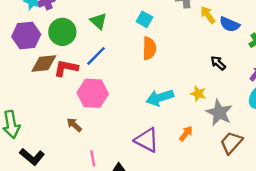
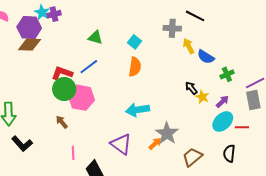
green triangle: (99, 21) -> (95, 38), turned -35
green circle: (62, 32) -> (64, 89), moved
purple hexagon: (26, 35) -> (29, 28), moved
brown diamond: (44, 63) -> (29, 45), moved
yellow star: (198, 94) -> (202, 97), moved
gray star: (219, 113) -> (167, 133), moved

